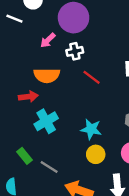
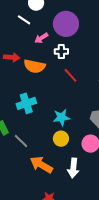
white line: (14, 19) -> (24, 20), moved
red arrow: (28, 97) -> (12, 57), moved
cyan star: (91, 129) -> (61, 117), turned -30

